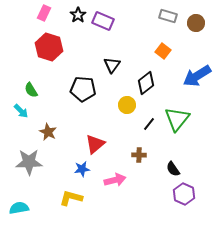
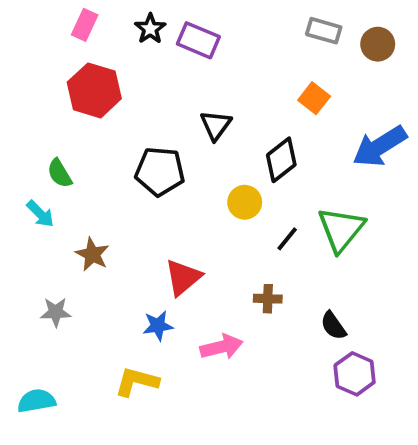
gray star: (29, 162) -> (56, 312), size x0.6

